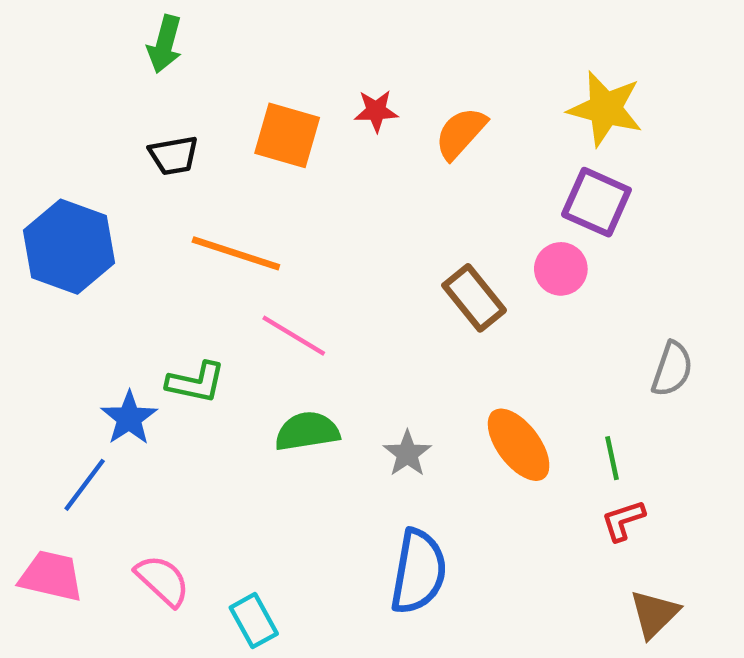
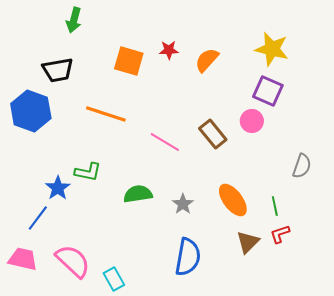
black trapezoid: (174, 155) -> (58, 70), moved, size x1.4
pink line: (294, 336) -> (165, 142), moved
pink semicircle: (162, 580) -> (73, 261), size x1.4
brown triangle: (654, 614) -> (248, 242), moved

